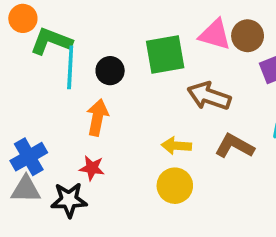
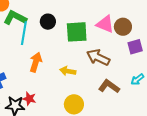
black circle: (110, 71) -> (48, 22), moved
yellow arrow: (176, 146) -> (68, 71), moved
red star: (92, 168) -> (29, 99), moved

